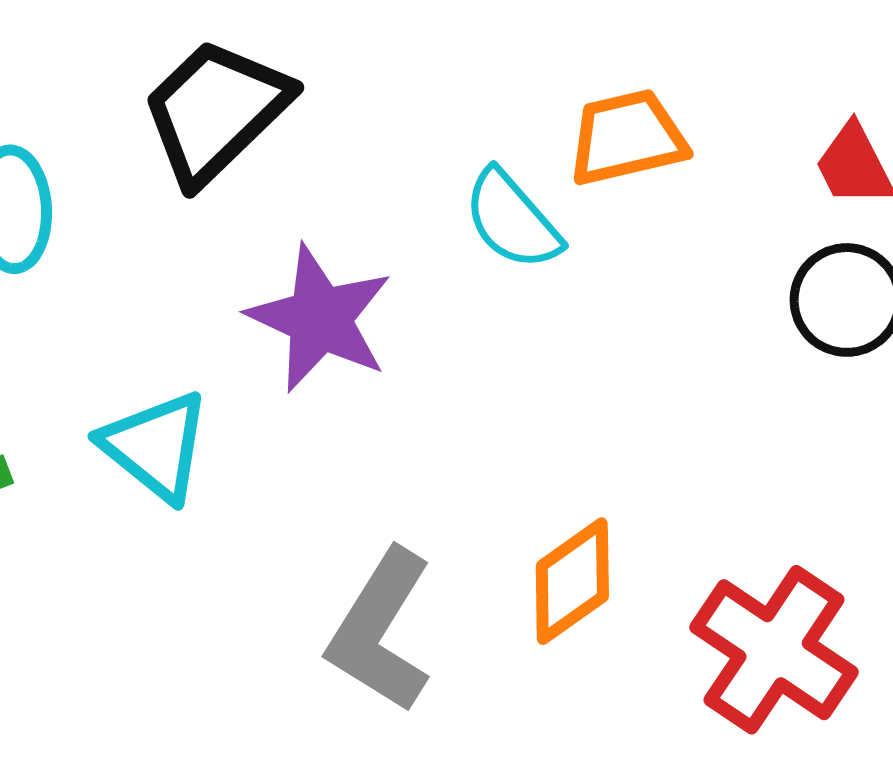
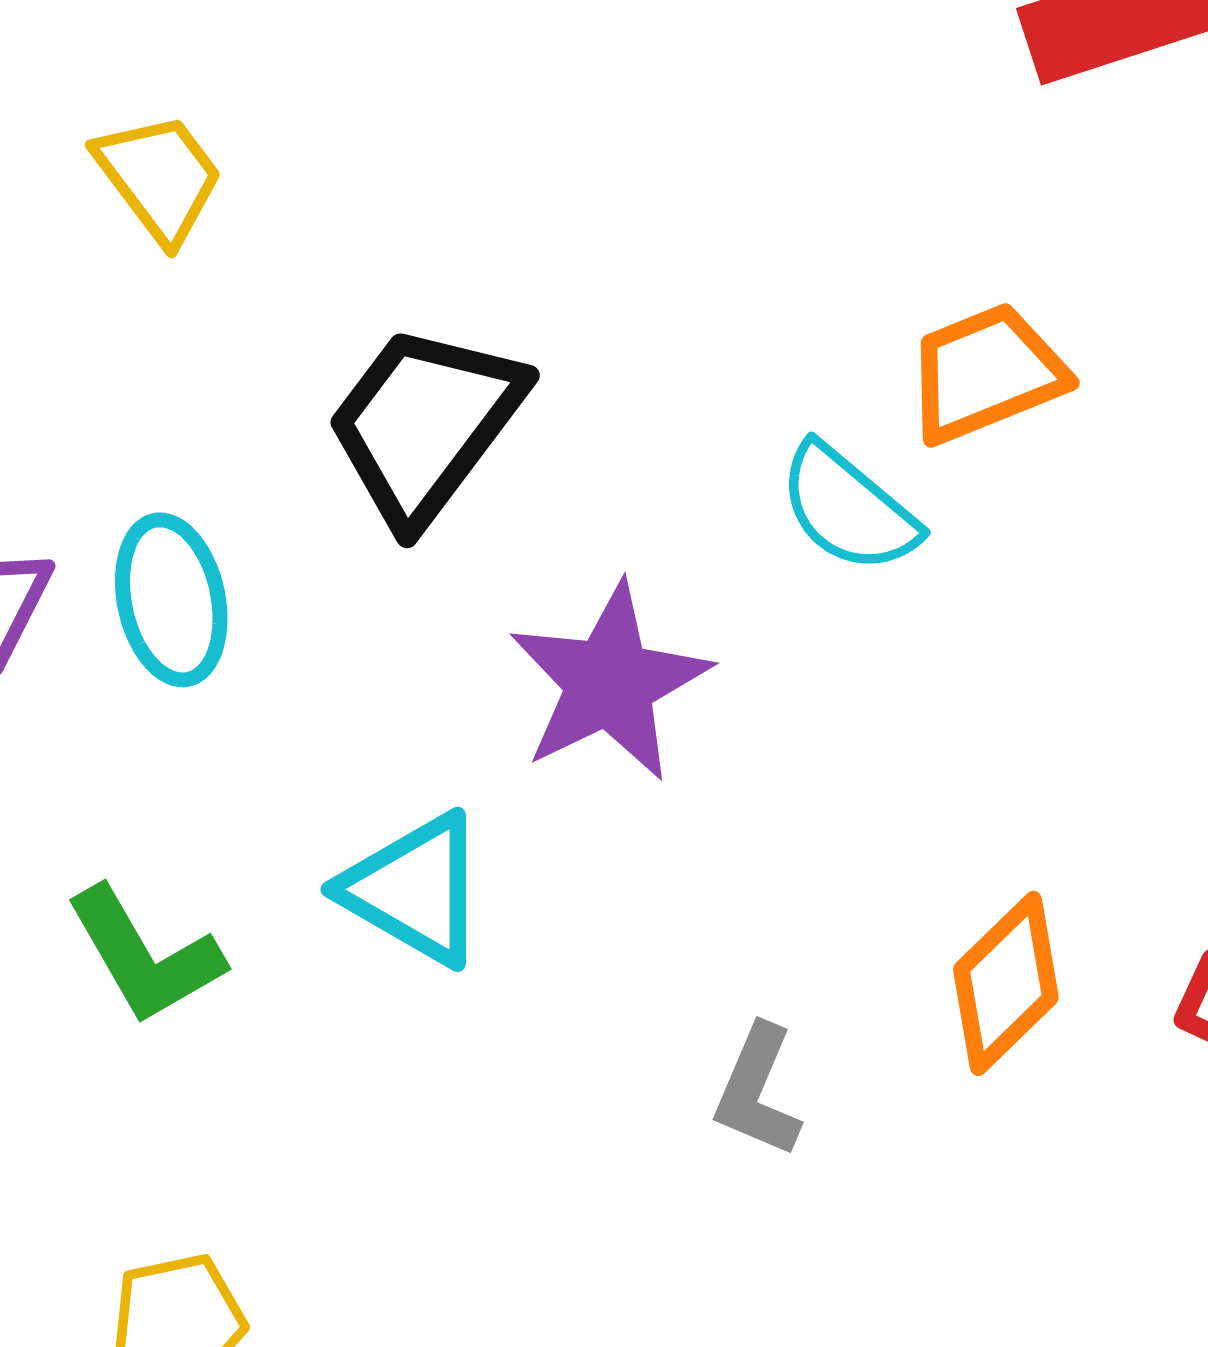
purple star: (320, 319) -> (610, 682), turned 30
gray L-shape: (381, 631) -> (757, 1091), size x0.6

